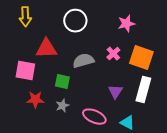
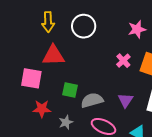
yellow arrow: (25, 17) -> (48, 22), moved
gray semicircle: (83, 61) -> (92, 100), moved
gray star: (62, 106) -> (66, 122), moved

